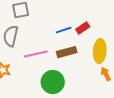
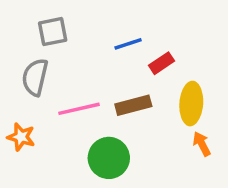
blue line: (64, 30) -> (128, 44), moved

